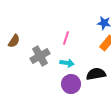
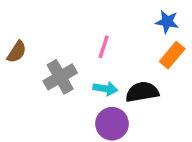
black semicircle: (96, 74) -> (142, 92), moved

